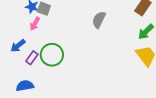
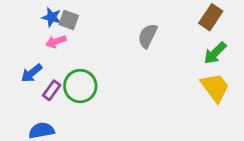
pink arrow: (35, 24) -> (56, 42), turned 40

